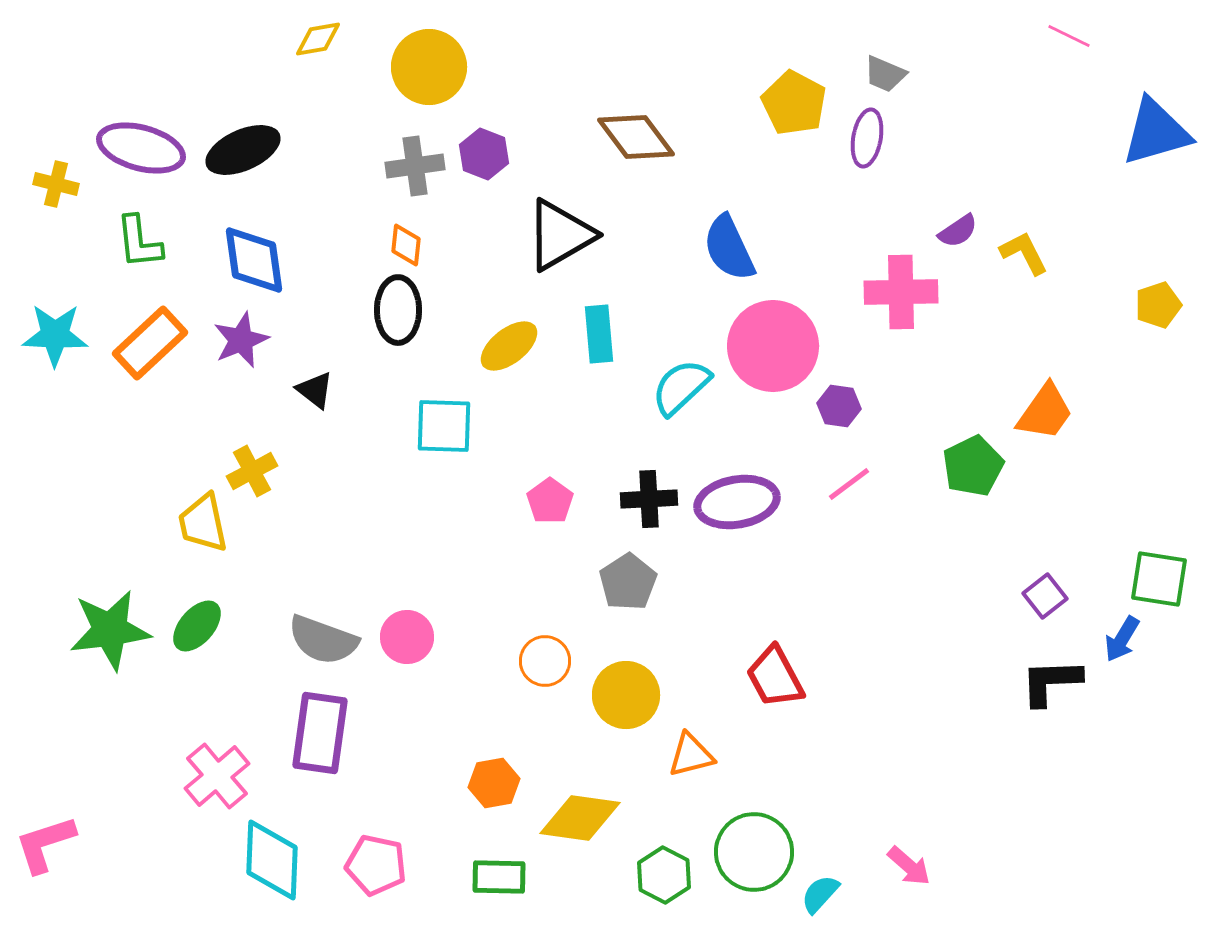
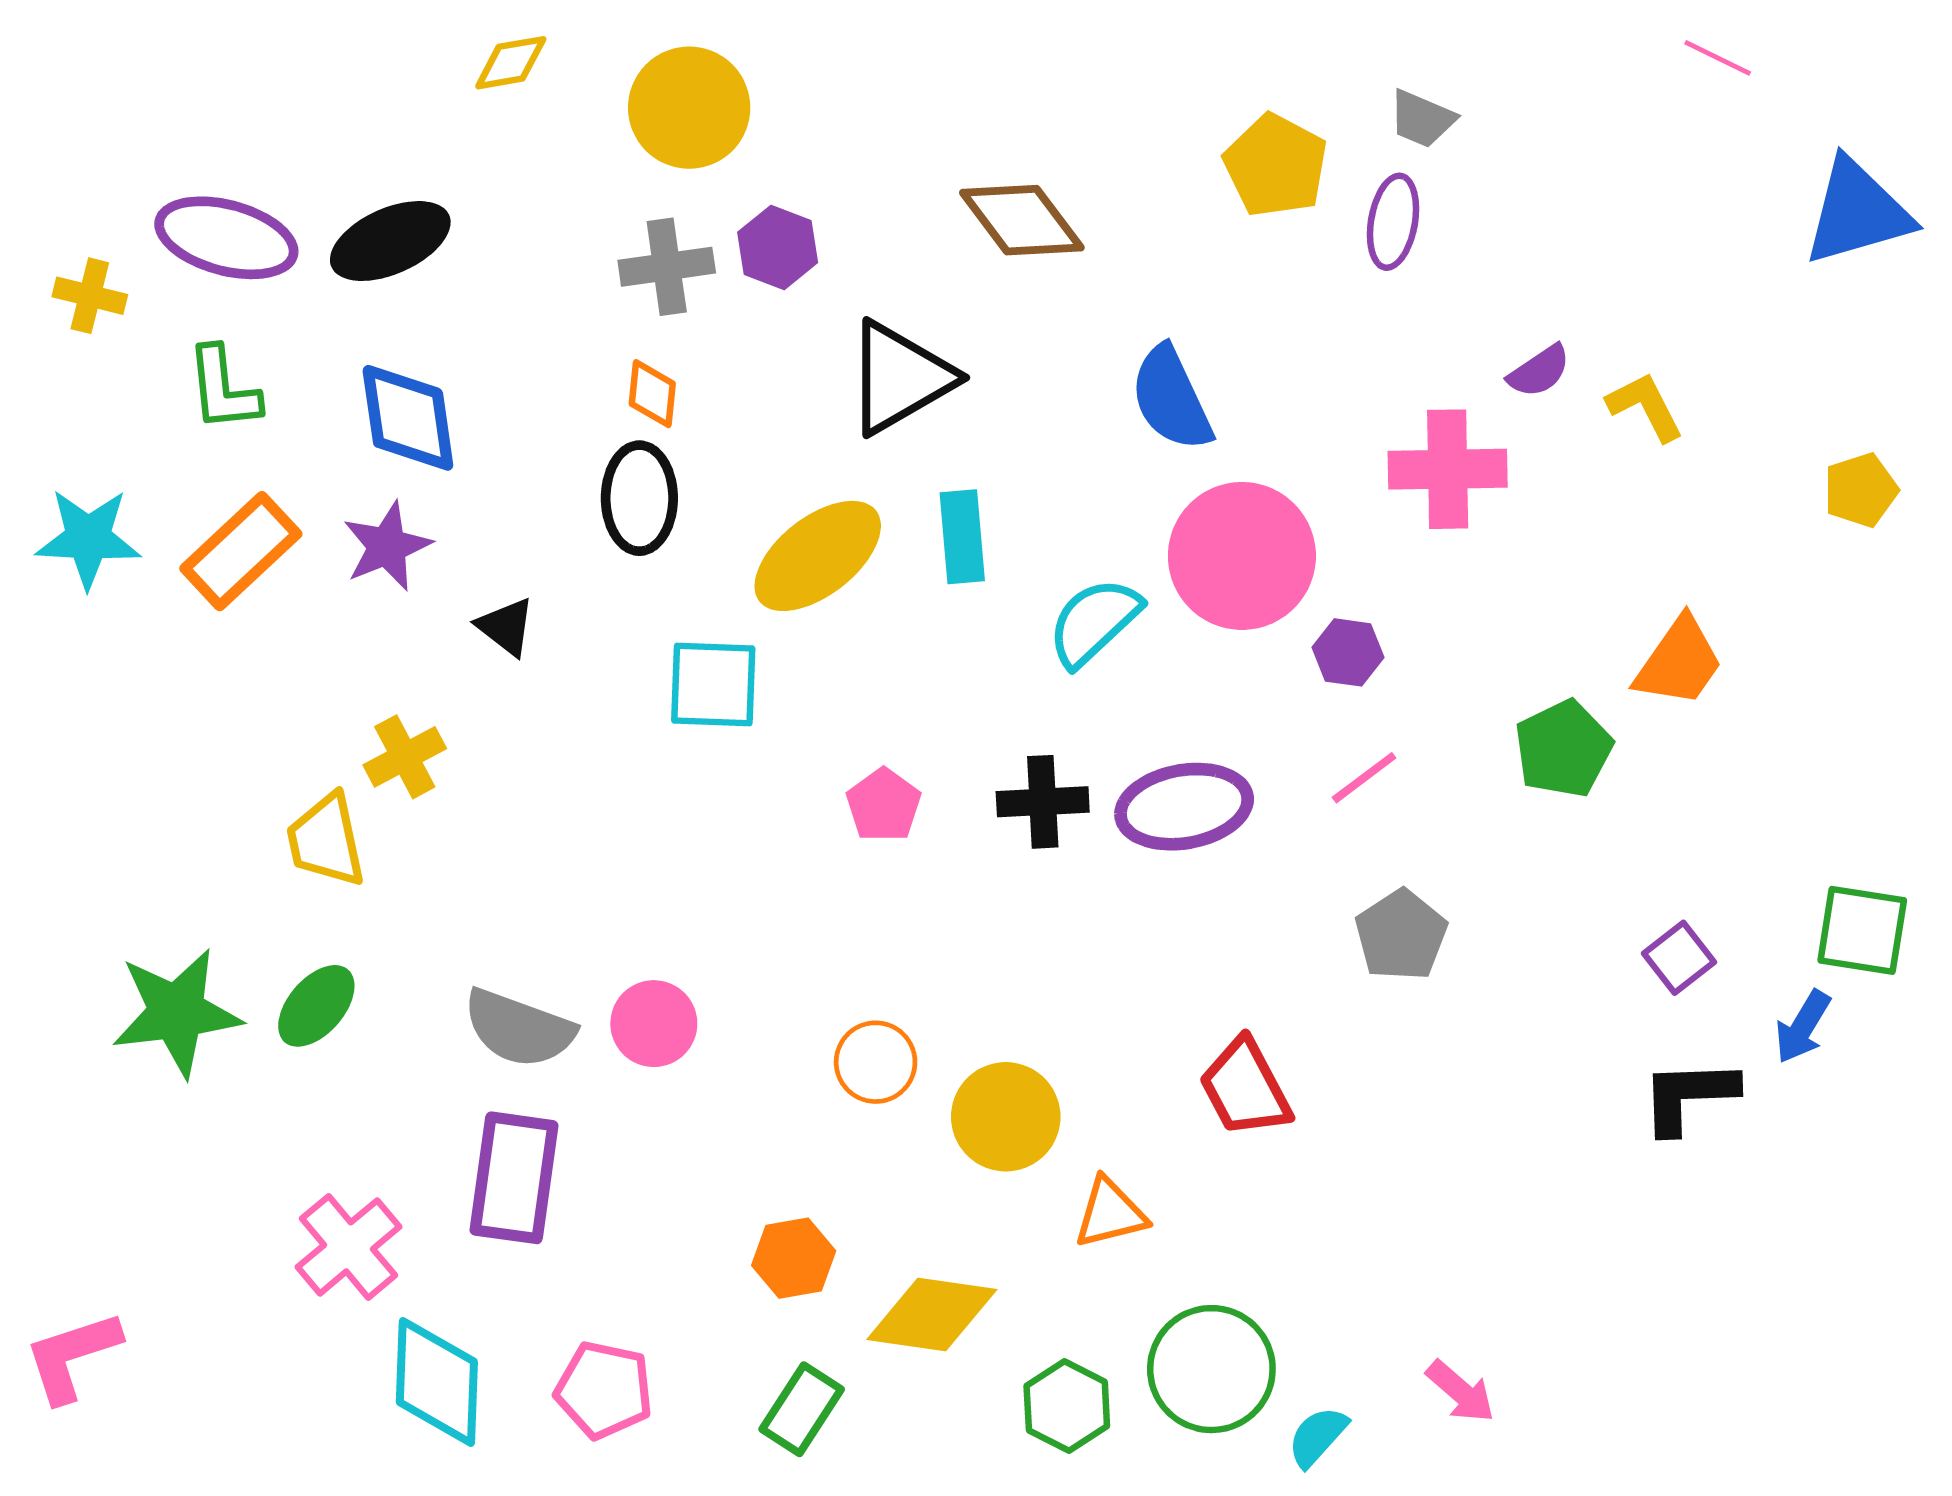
yellow ellipse: (509, 346) -> (818, 556), size x1.4
gray pentagon: (628, 582) -> (1401, 935), moved
green rectangle: (499, 877) -> (802, 1409), turned -58

